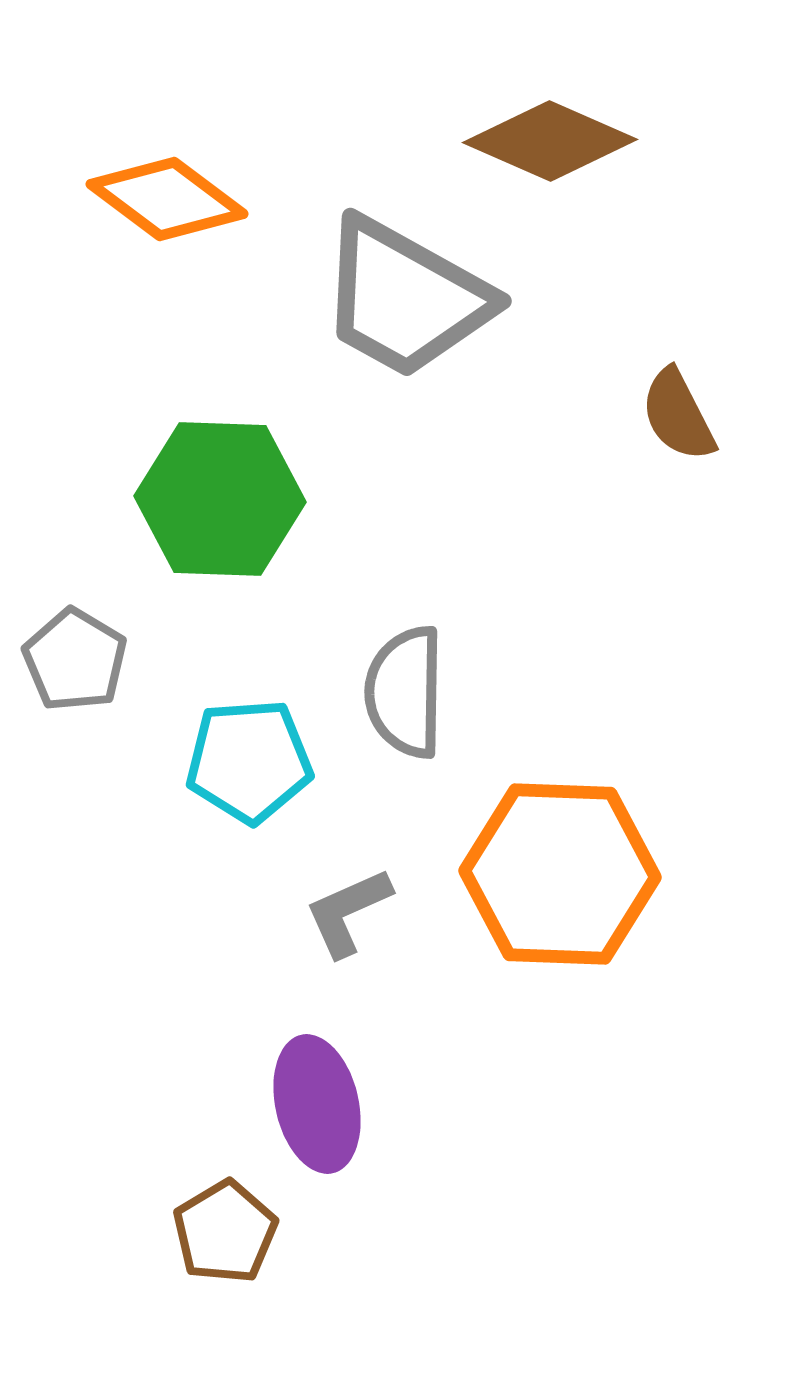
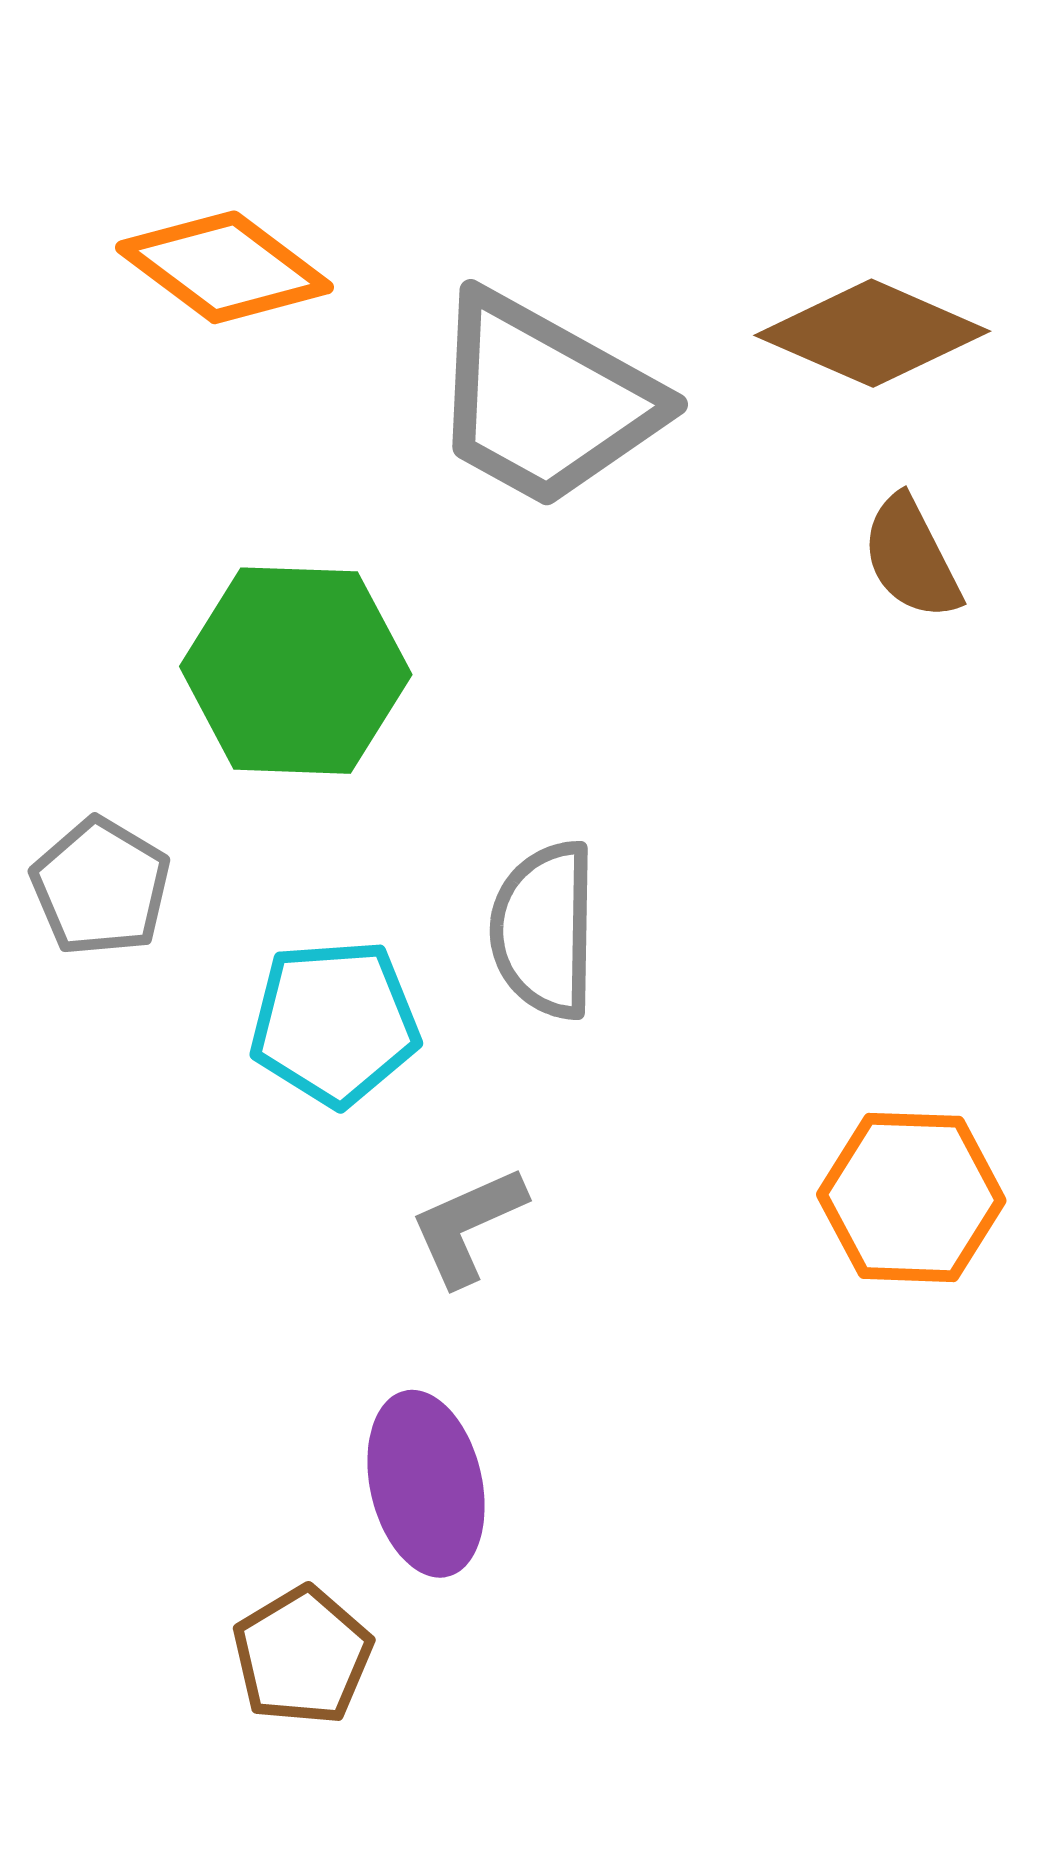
brown diamond: (550, 141) -> (872, 333), moved
orange hexagon: (560, 874) -> (911, 1197), moved, size x0.7

